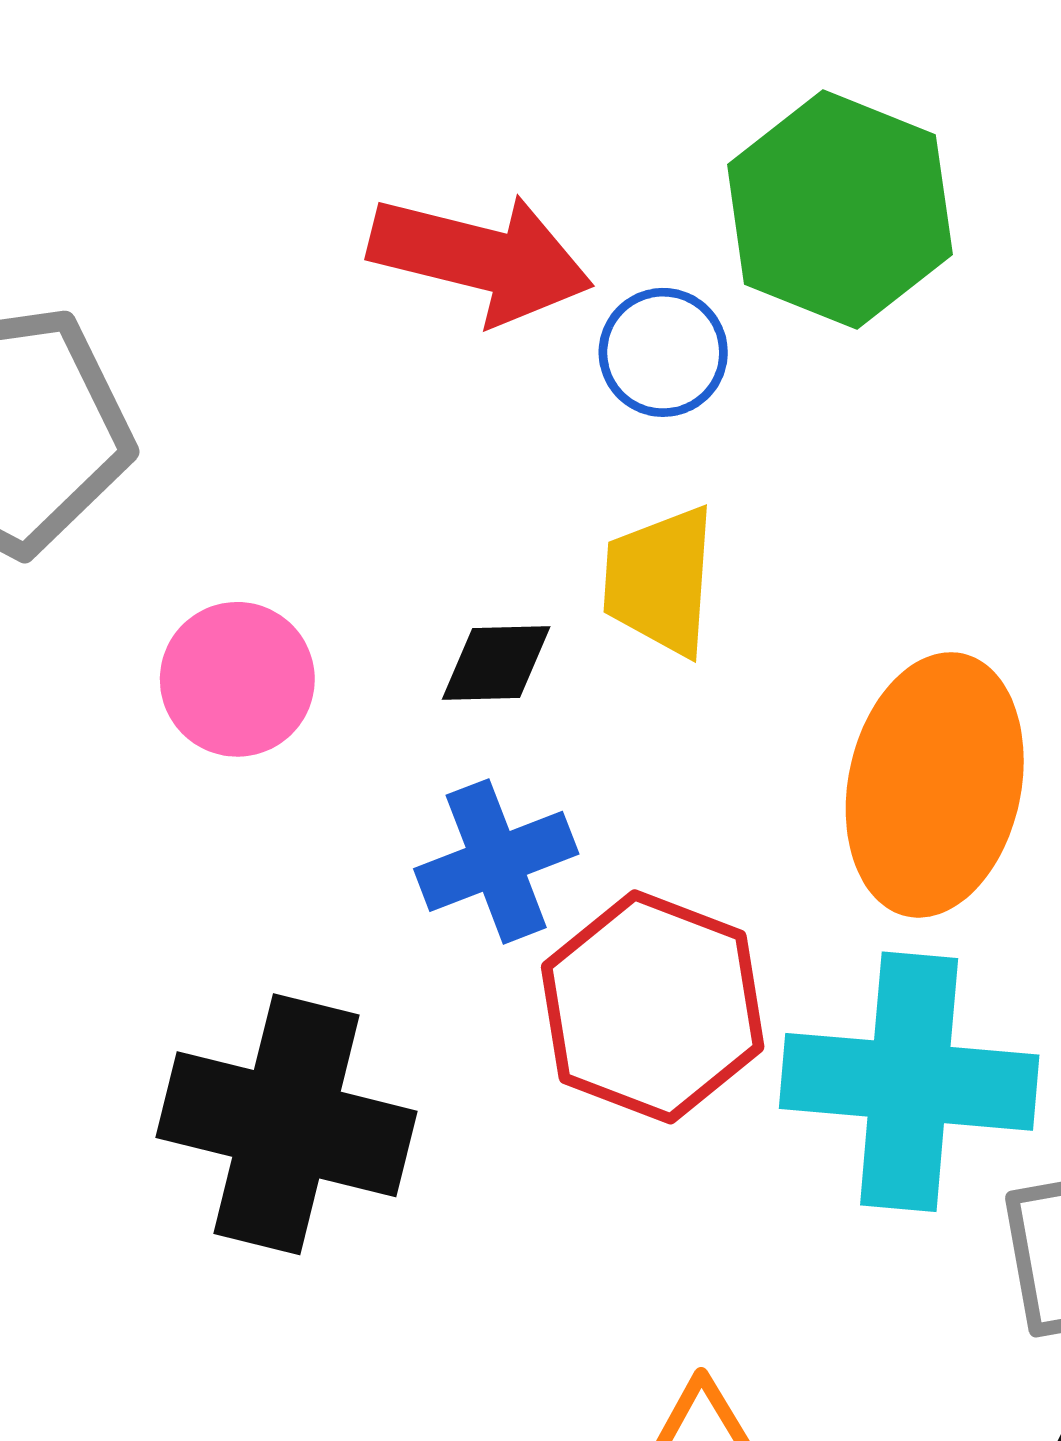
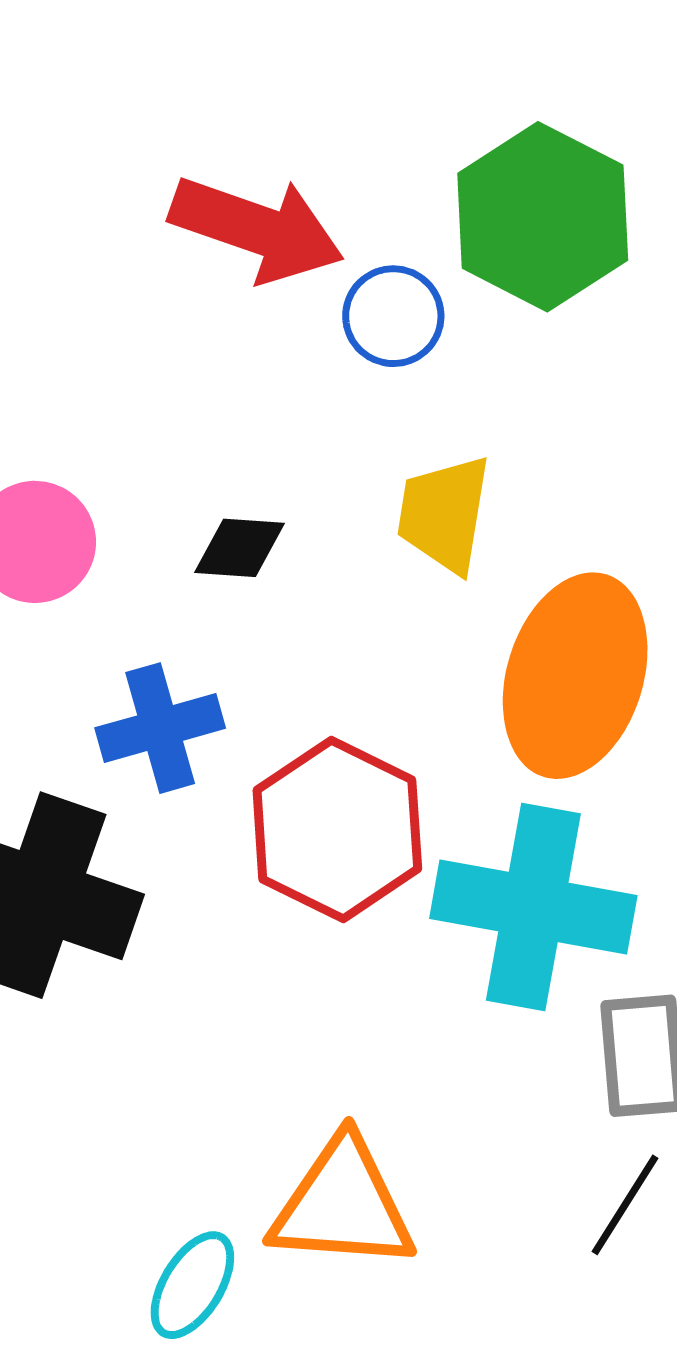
yellow trapezoid: (660, 581) -> (444, 514), moved
blue cross: (496, 861) -> (160, 728), moved

